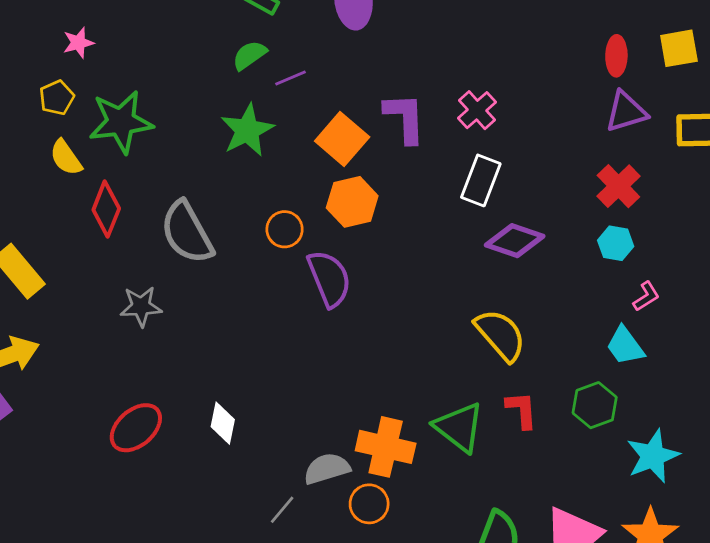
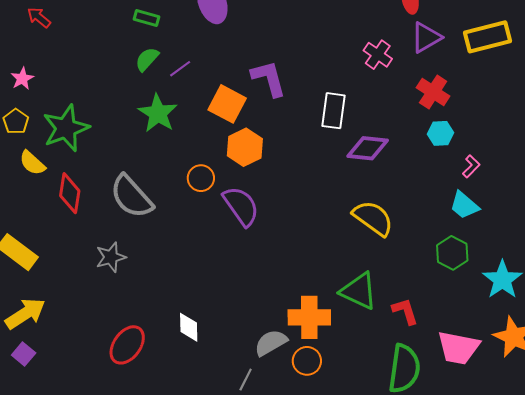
pink cross: (477, 110) -> (378, 55), moved
red L-shape: (522, 410) -> (405, 311), moved

